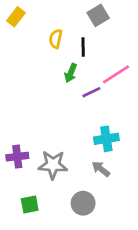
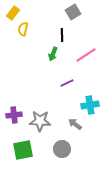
yellow semicircle: (56, 39) -> (23, 29), moved
purple line: (91, 92) -> (67, 83), moved
cyan cross: (106, 139) -> (90, 105), moved
green square: (30, 205) -> (23, 150), size x1.5

